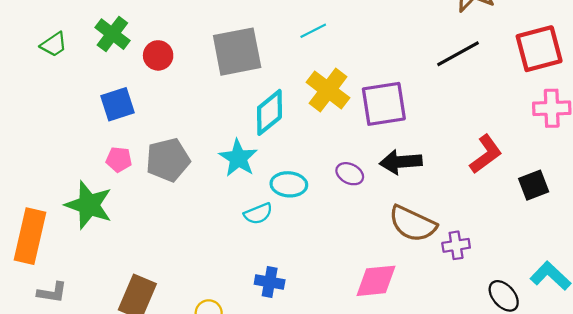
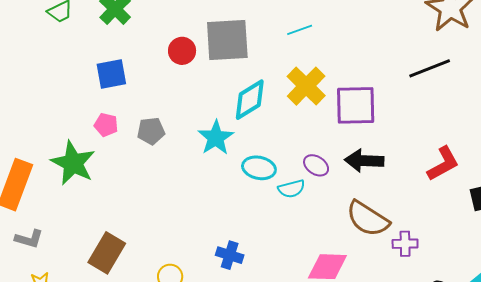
red circle: (158, 55) -> (182, 51), moved
gray pentagon: (168, 160) -> (151, 131), size x0.7
cyan semicircle: (258, 214) -> (291, 189), moved

